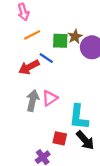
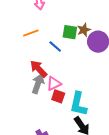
orange line: (32, 35) -> (31, 33), moved
red arrow: (29, 67) -> (39, 69), moved, turned 66
red square: (60, 138) -> (58, 96), moved

